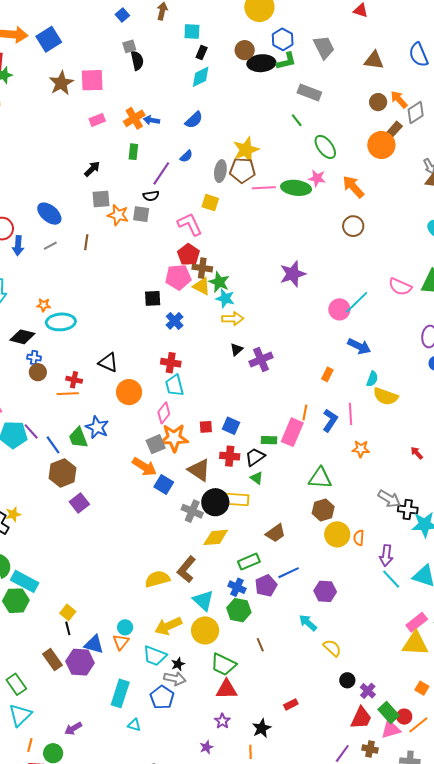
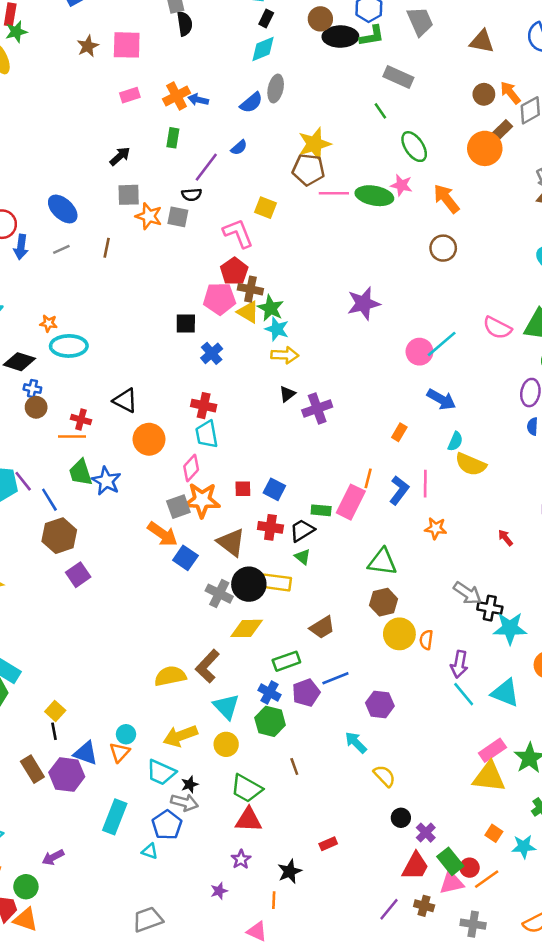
brown star: (61, 83) -> (88, 46), size x0.7
gray ellipse: (220, 171) -> (276, 88), moved
green trapezoid: (78, 438) -> (81, 472), moved
yellow circle: (205, 630) -> (226, 744), size x0.7
cyan triangle: (134, 725) -> (150, 851), moved

